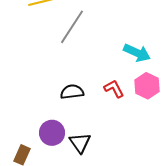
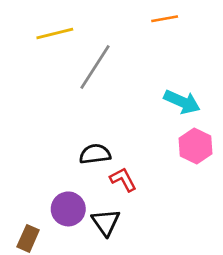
red L-shape: (114, 89) -> (123, 179), moved

